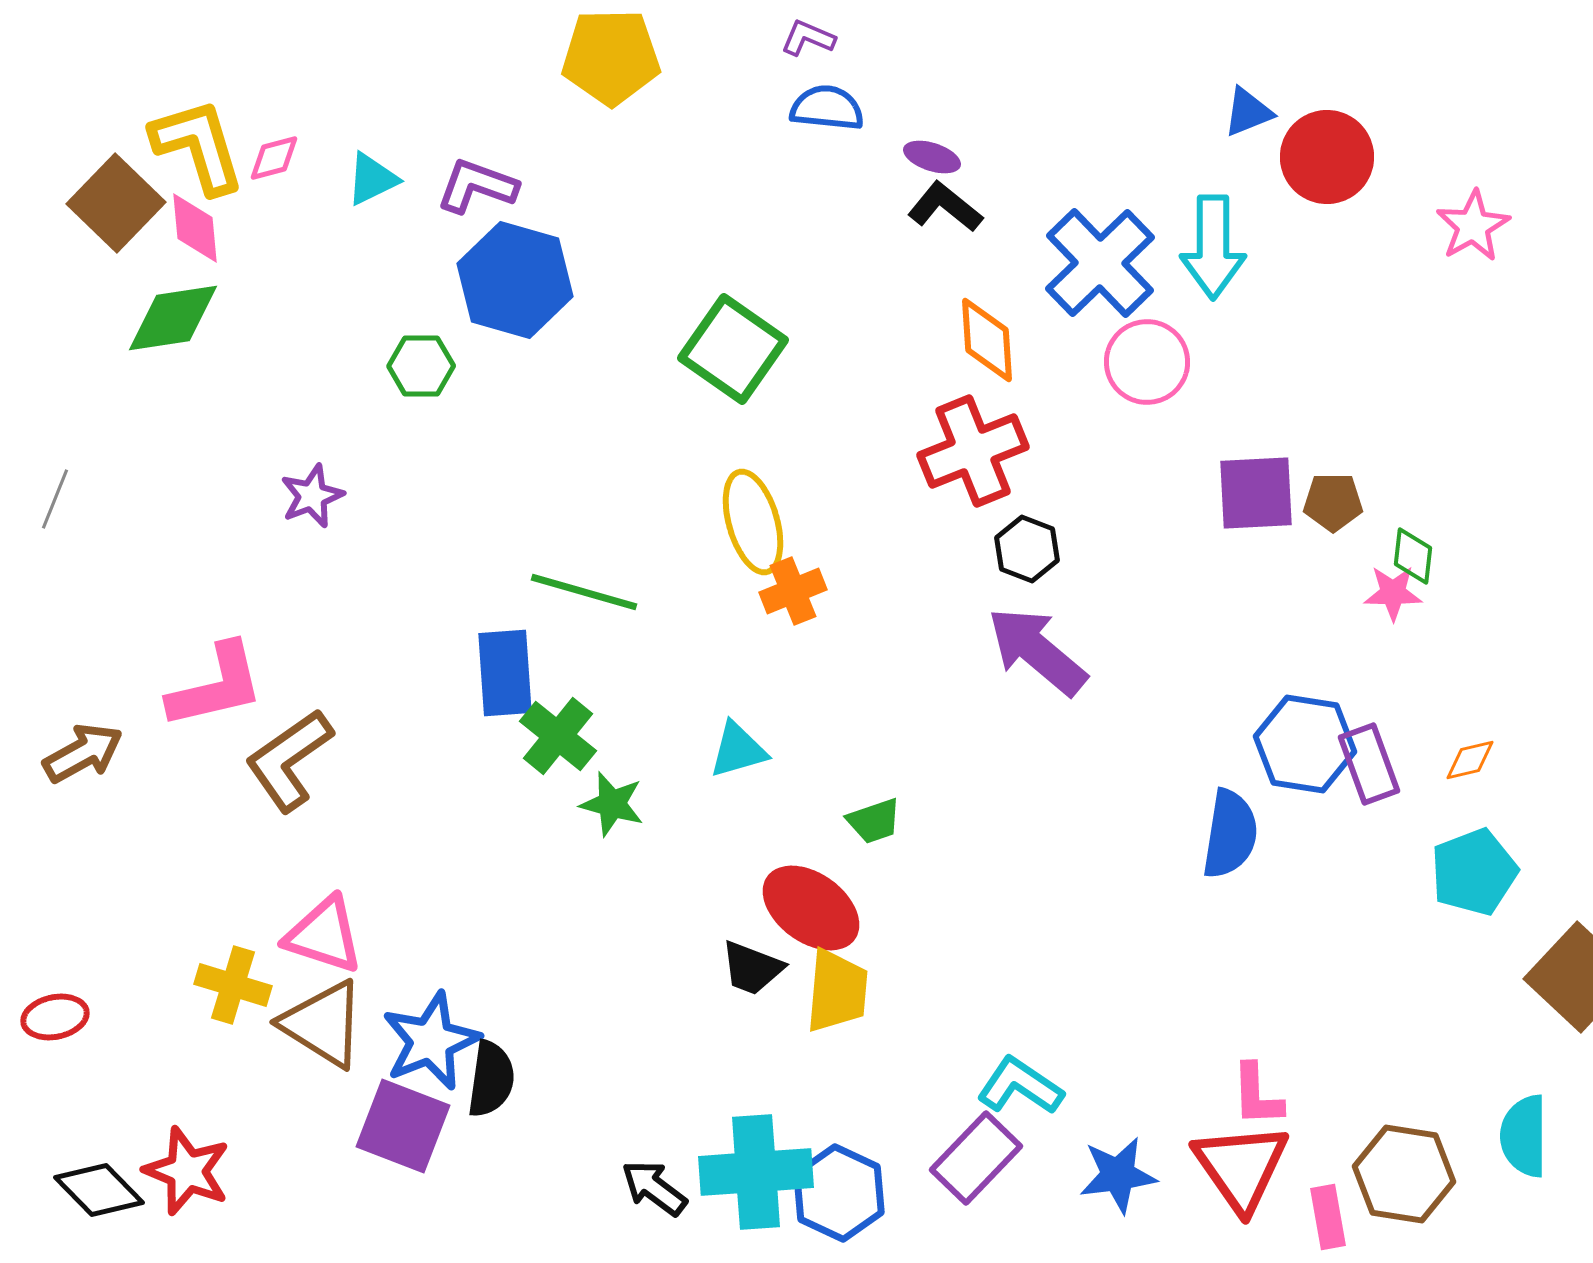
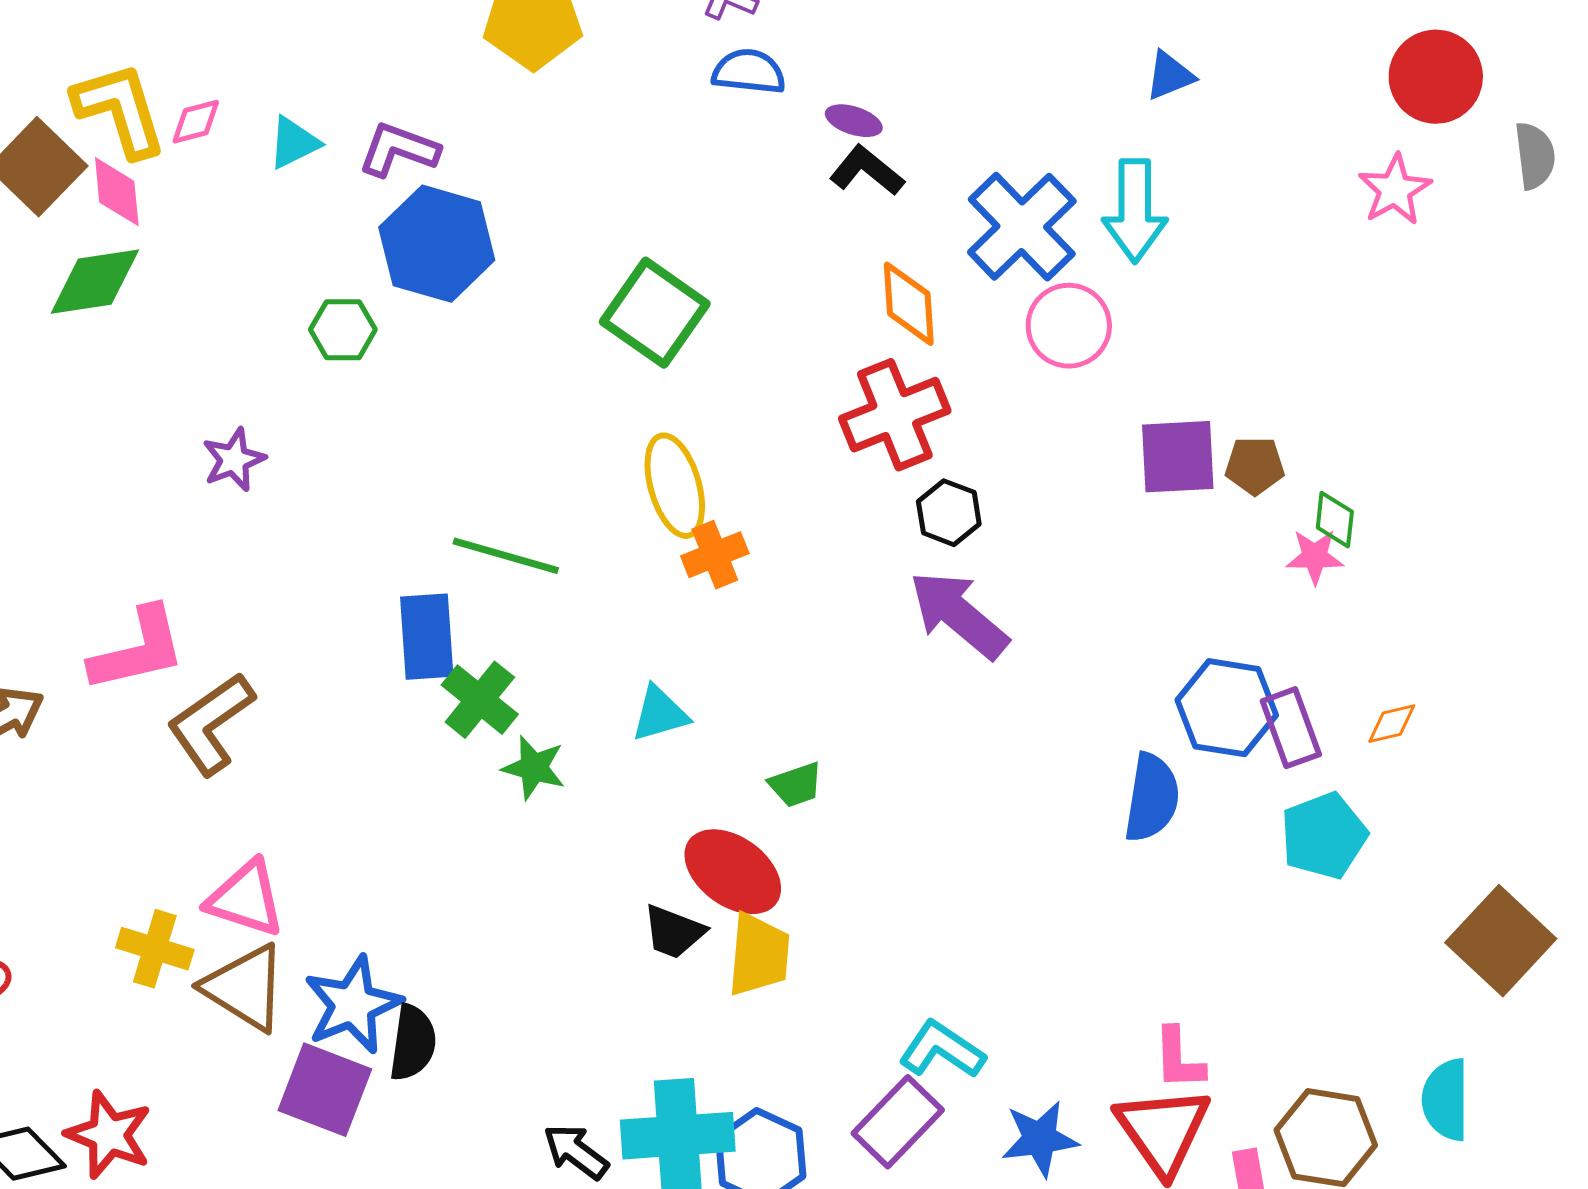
red circle: (1327, 157) -> (1436, 77), moved
cyan pentagon: (1474, 872) -> (1324, 836), moved

